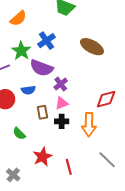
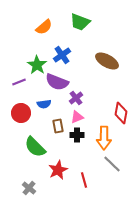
orange semicircle: (18, 18) -> (44, 27), moved
red diamond: (106, 99) -> (121, 113), turned -65
green semicircle: (19, 133) -> (35, 147), size x1.6
gray line: (107, 160) -> (112, 164), moved

